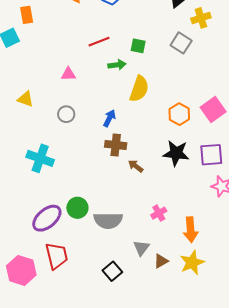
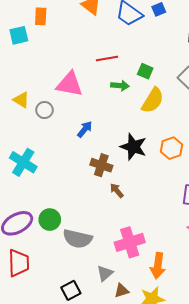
pink triangle: (68, 74) -> (70, 84), size x1.8
yellow semicircle: (139, 89) -> (153, 100), moved
gray circle: (66, 114) -> (44, 110), moved
blue arrow: (109, 118) -> (85, 129), moved
black star: (176, 153) -> (133, 147), moved
pink cross: (159, 213) -> (130, 242), size x1.8

